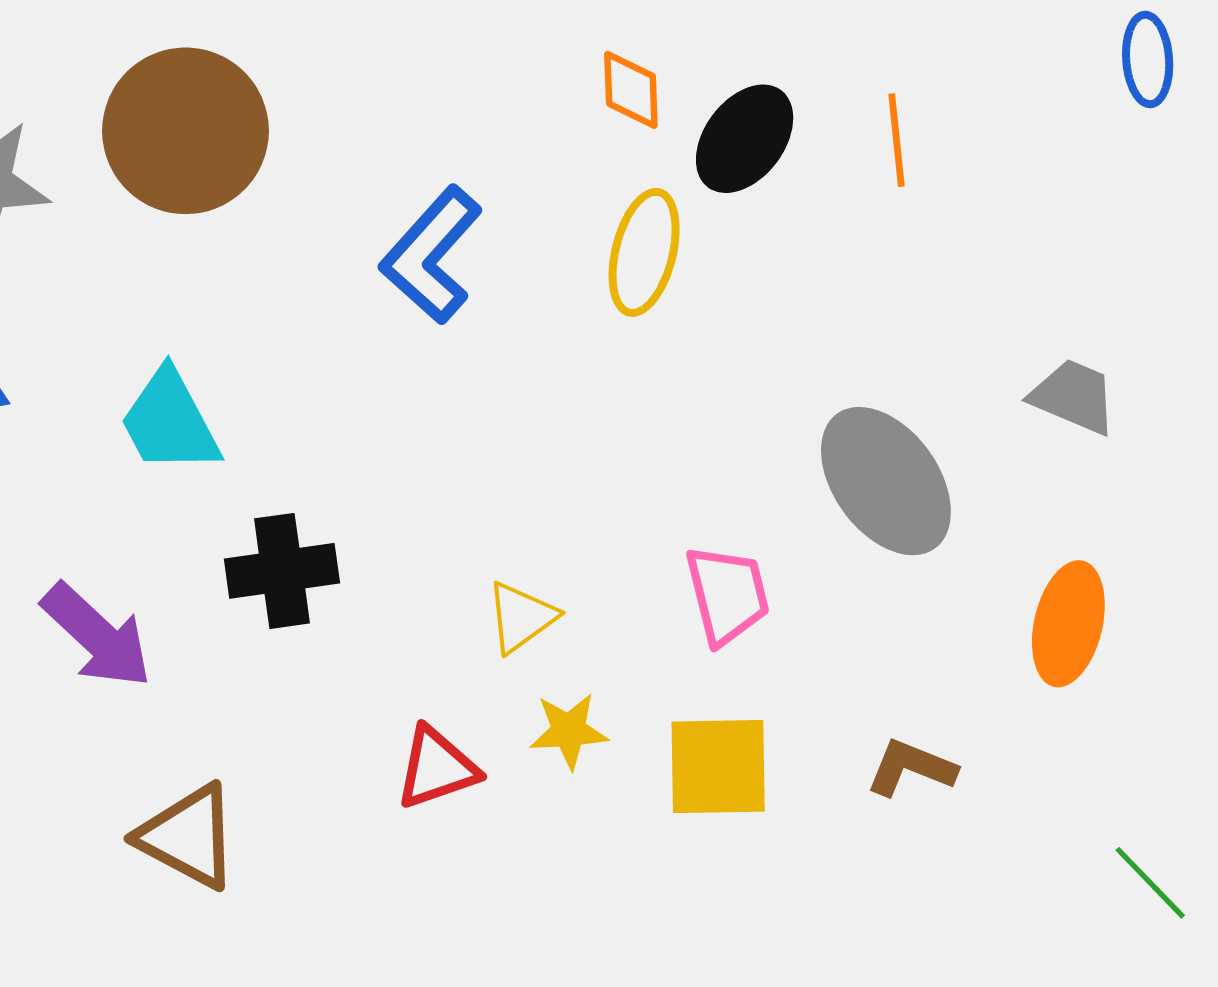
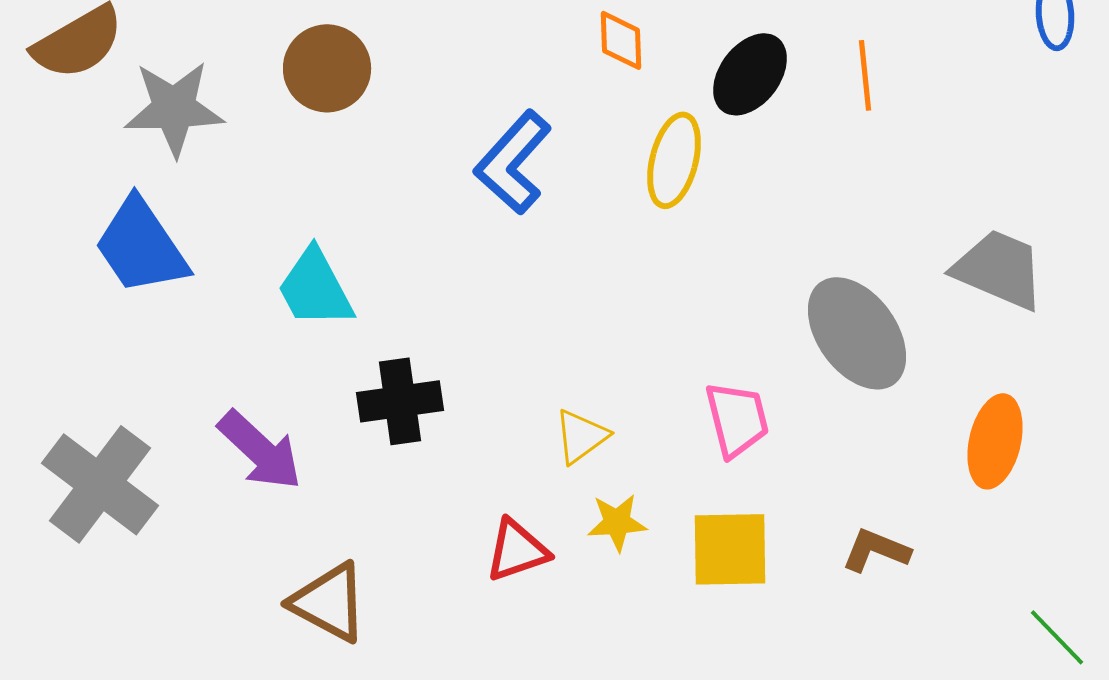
orange diamond: (631, 90) -> (621, 40), moved
brown circle: (186, 131) -> (327, 68), size x0.7
gray trapezoid: (1074, 396) -> (999, 269), size x1.4

